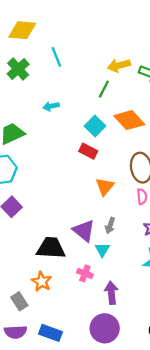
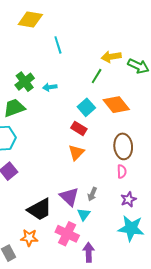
green cross: (18, 69) -> (25, 82), moved
orange triangle: (105, 187) -> (76, 153), moved
black trapezoid: (51, 248) -> (40, 209), turned 144
pink cross: (85, 273) -> (67, 234), size x1.6
orange star: (42, 282) -> (29, 238), turned -30

